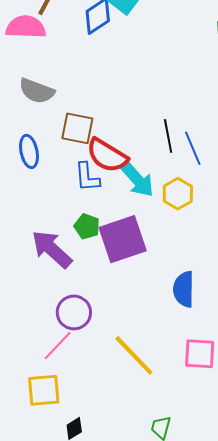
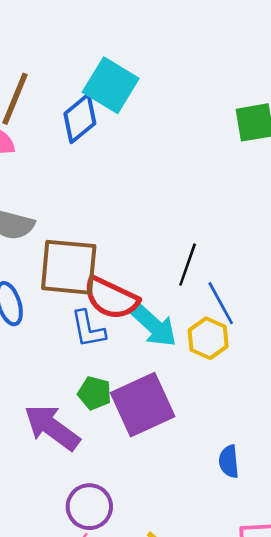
brown square: (77, 128) -> (69, 267), size x1.4
black line: (168, 136) -> (188, 265), turned 36
blue line: (193, 148) -> (221, 303), moved
blue semicircle: (184, 289) -> (229, 461), size x0.7

